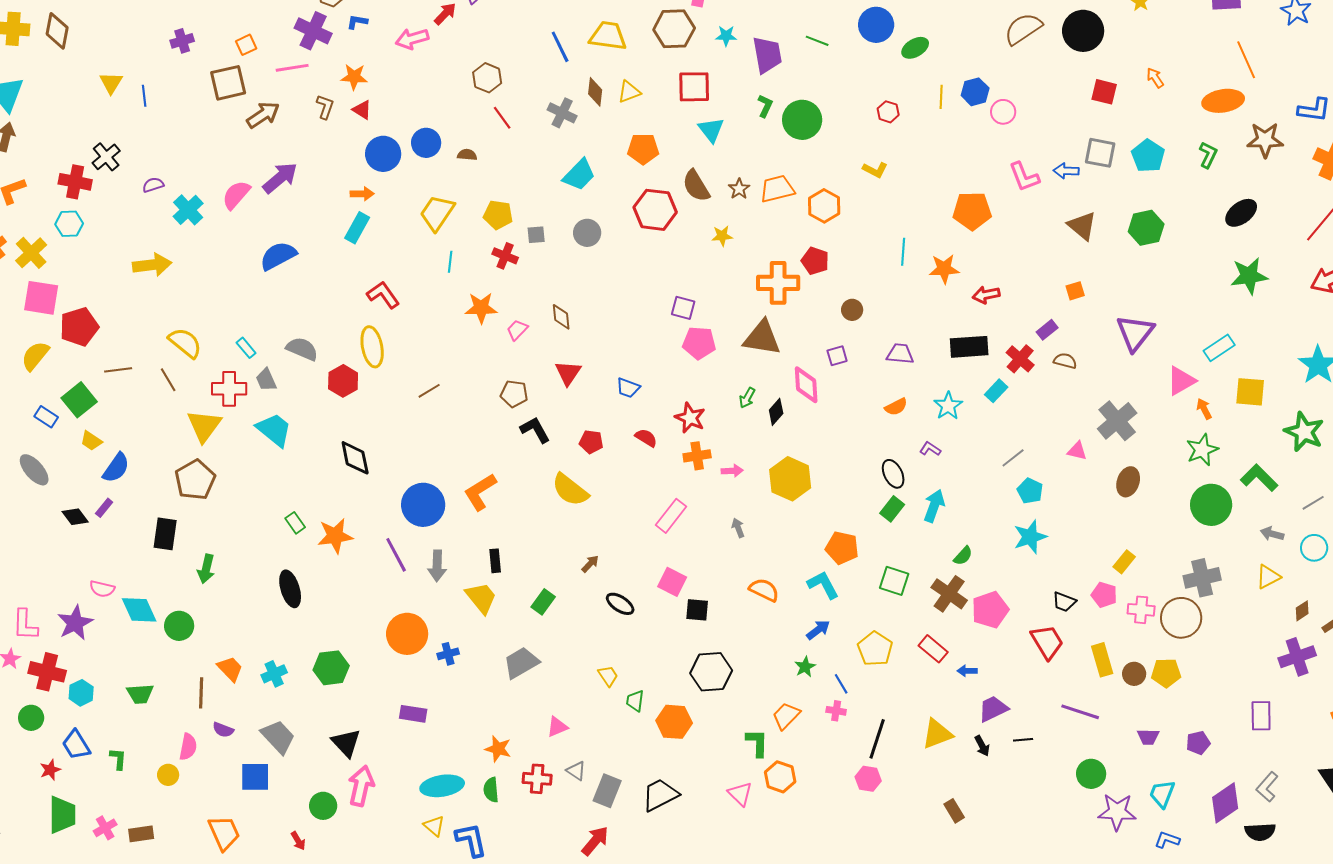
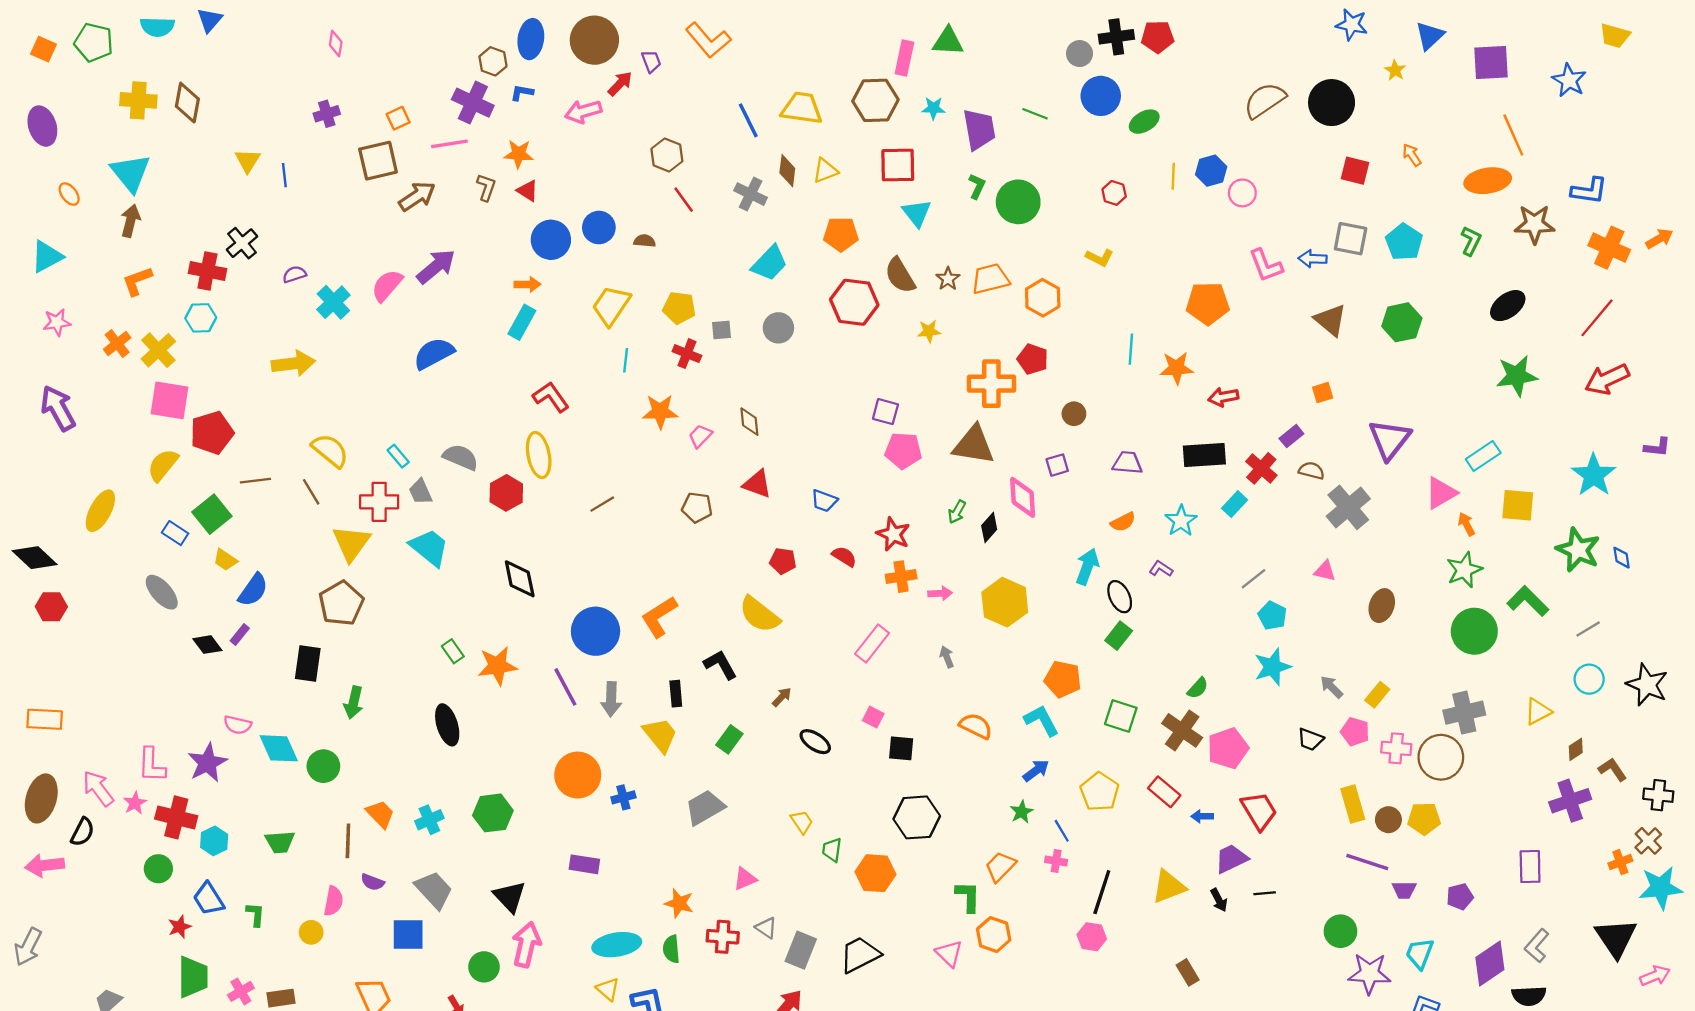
red triangle: (568, 373) -> (757, 484), turned -44
gray cross: (1117, 421) -> (1348, 507), moved
black L-shape: (535, 430) -> (720, 665), moved
cyan arrow: (934, 506) -> (1087, 567), moved
gray arrow: (1272, 534) -> (1332, 687), moved, turned 30
pink square: (672, 582) -> (873, 717), size x0.7
red trapezoid: (1047, 642) -> (1259, 811), moved
purple line: (1080, 712) -> (1367, 862), moved

